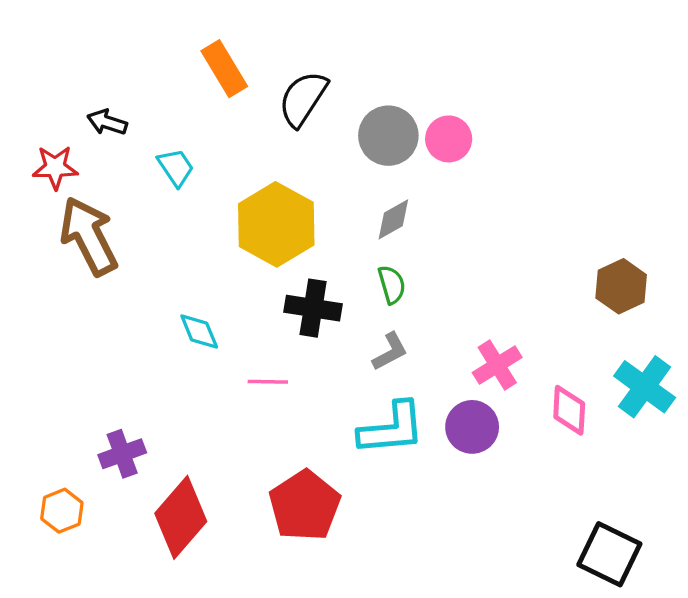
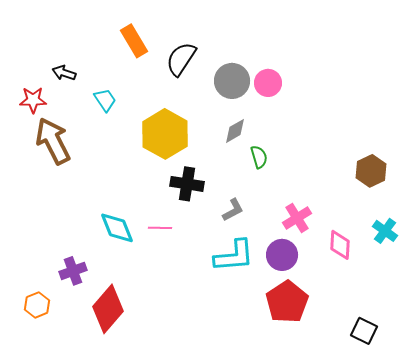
green semicircle: (392, 285) -> (259, 157), moved
cyan diamond: (199, 332) -> (117, 228), moved, size x1.4
cyan cross: (645, 387) -> (385, 231), size x0.7
red pentagon: (305, 506) -> (287, 302), moved
black square: (609, 554) -> (364, 331), size x0.7

